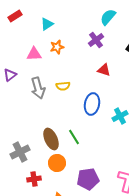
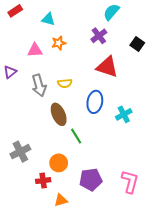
cyan triangle: (47, 24) -> (48, 19), turned 48
red triangle: (104, 70) -> (107, 67), size x1.6
brown ellipse: (51, 139) -> (59, 114), moved
red cross: (34, 179) -> (43, 181), moved

